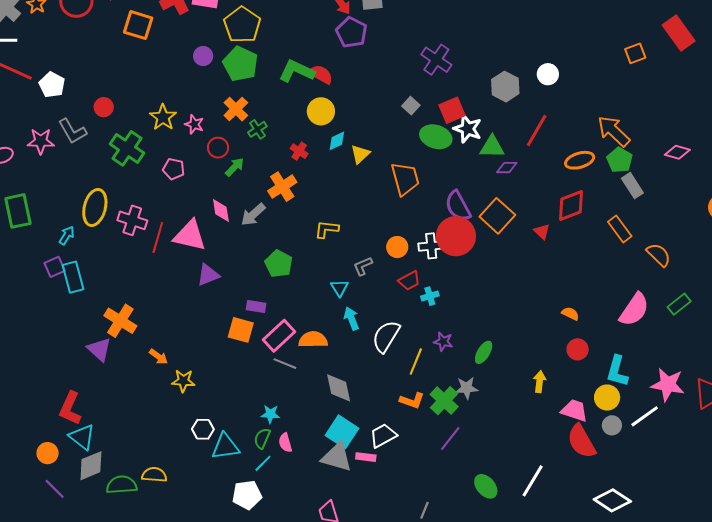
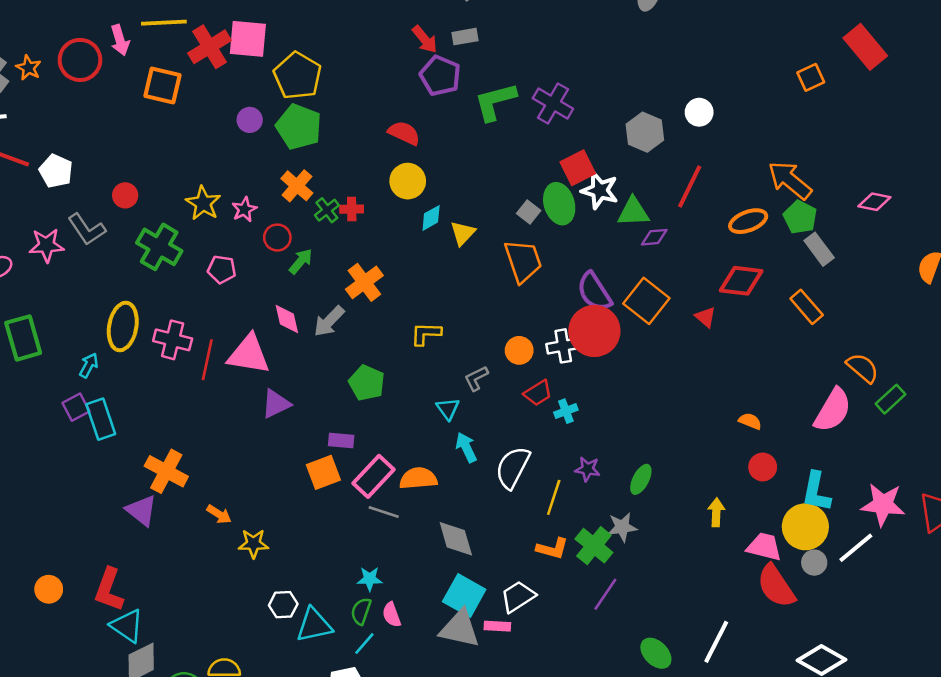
green L-shape: (297, 71) -> (495, 102), moved, turned -36
gray square: (411, 106) -> (529, 212), moved
pink star: (194, 124) -> (244, 209), turned 30
green ellipse: (436, 137) -> (559, 204), turned 60
red cross: (299, 151) -> (352, 209), moved, turned -30
red diamond: (571, 206) -> (741, 281), turned 32
orange semicircle: (659, 255) -> (863, 368), moved
orange square: (241, 330) -> (323, 472), turned -32
yellow circle: (607, 397) -> (805, 527), size x1.4
orange circle: (48, 453) -> (49, 589), moved

